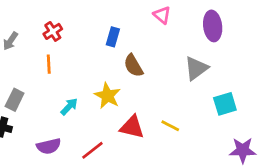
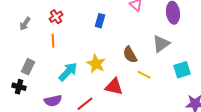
brown semicircle: (133, 66) -> (130, 55), moved
cyan arrow: (69, 107) -> (68, 72), size x1.5
yellow line: (170, 126) -> (144, 75), moved

